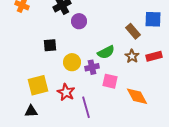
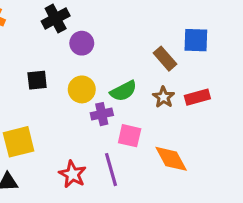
yellow circle: (72, 62) -> (82, 89), moved
red star: (66, 92) -> (73, 174), moved
purple line: (86, 107) -> (111, 170), moved

